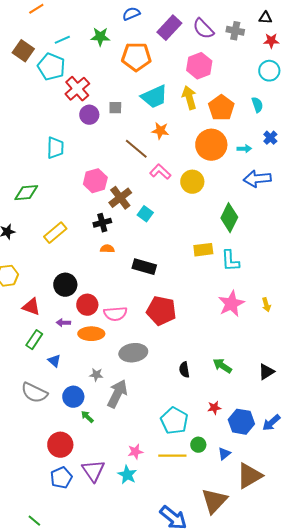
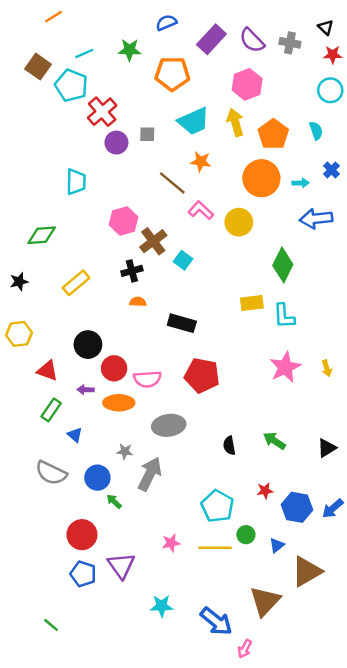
black triangle: (265, 18) -> (326, 27), turned 40
cyan star: (127, 475) -> (162, 606), moved, turned -30
blue pentagon: (61, 478) -> (83, 574), turned -30

